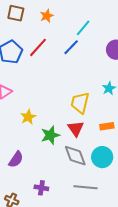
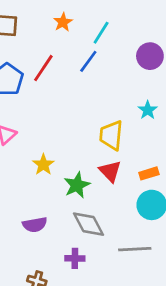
orange star: (47, 16) -> (63, 22), moved
orange rectangle: (107, 126) -> (149, 173), moved
gray diamond: (75, 156) -> (88, 224), moved
purple semicircle: (16, 159) -> (35, 225), turned 54

